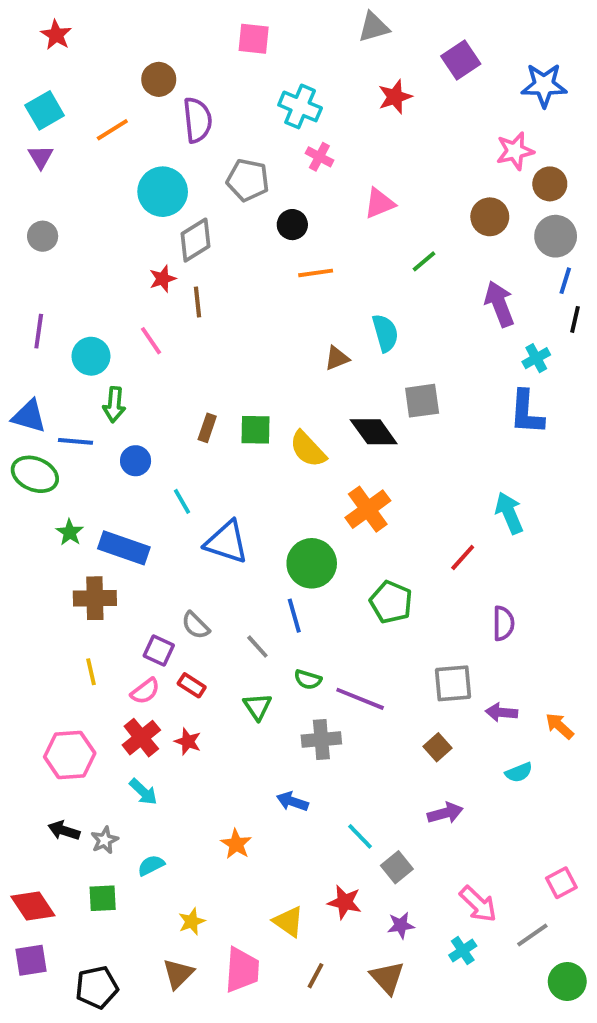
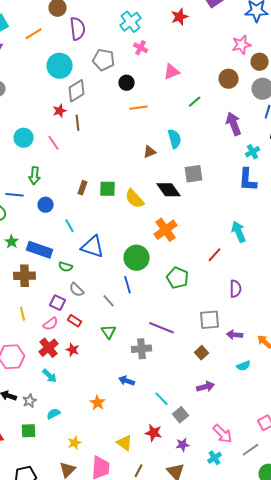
cyan cross: (300, 106) -> (131, 22), turned 30
cyan circle: (91, 356) -> (24, 138), moved
green semicircle: (308, 679) -> (66, 267), moved

